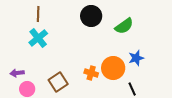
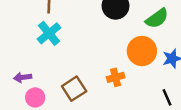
orange circle: (113, 68) -> (142, 51), moved
orange cross: (91, 73) -> (116, 77), turned -32

